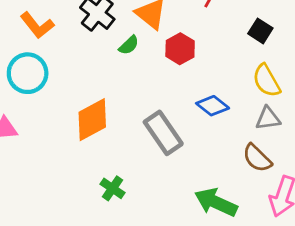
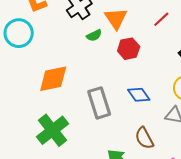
brown semicircle: (257, 158) -> (144, 138), moved
green cross: (112, 188) -> (52, 130), size x1.8

